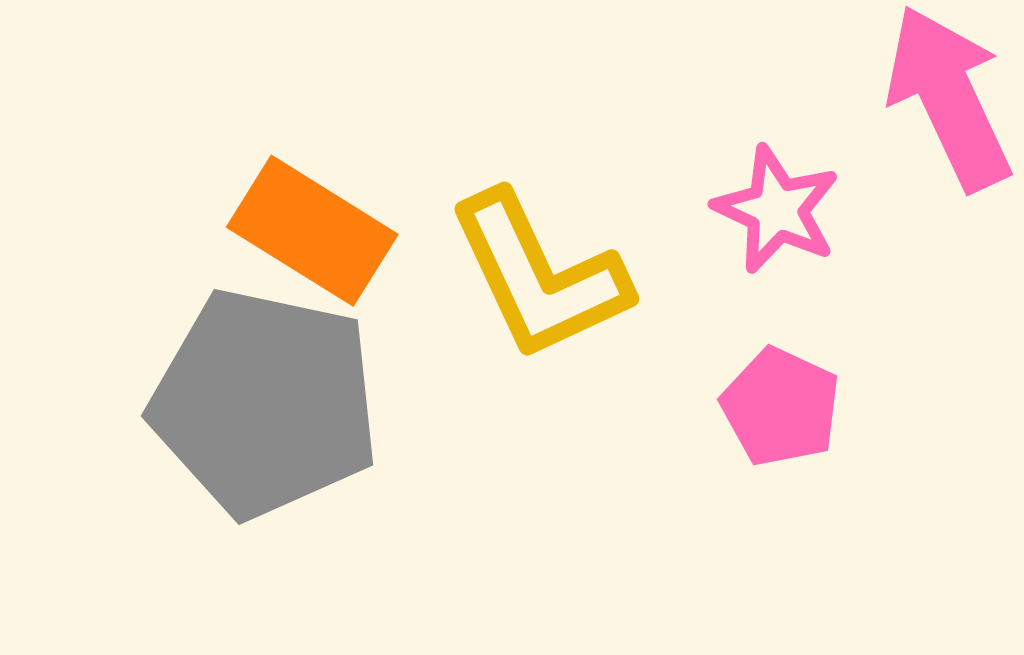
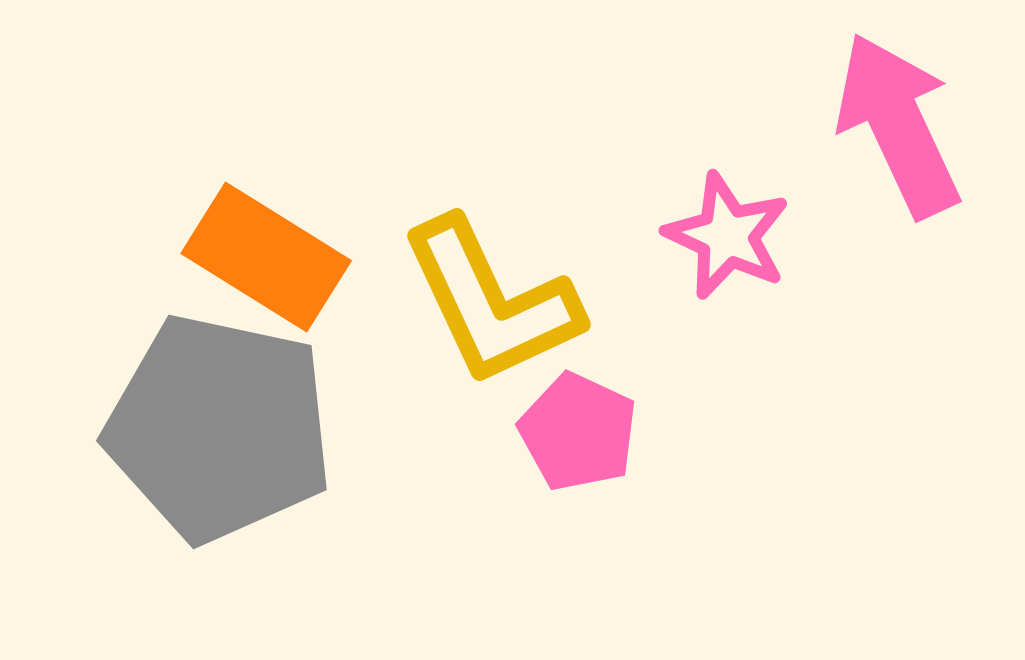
pink pentagon: (781, 407) -> (578, 432), moved

